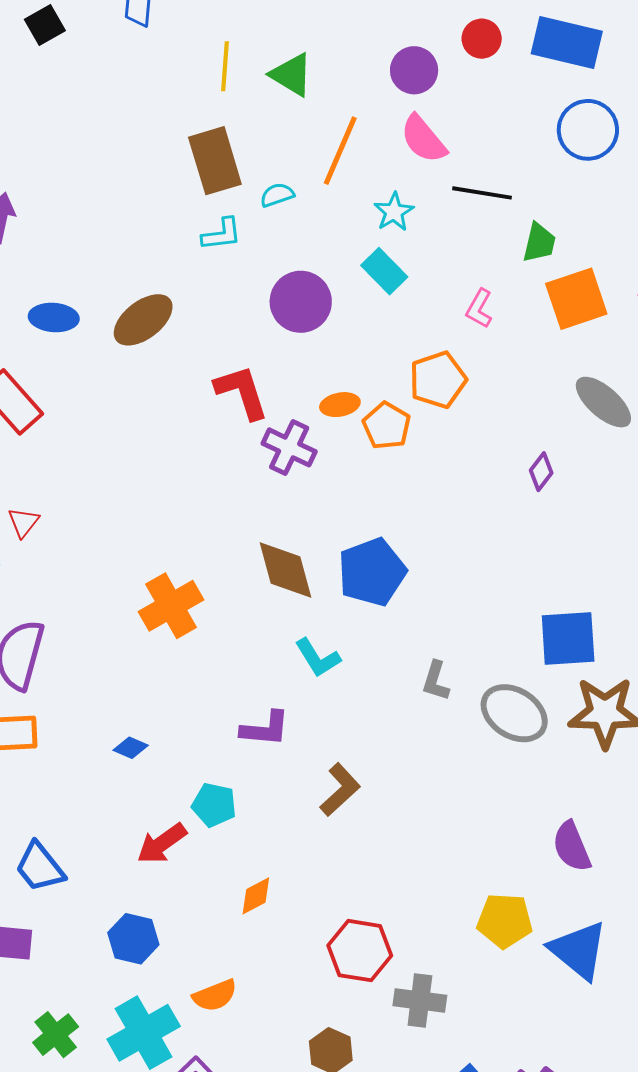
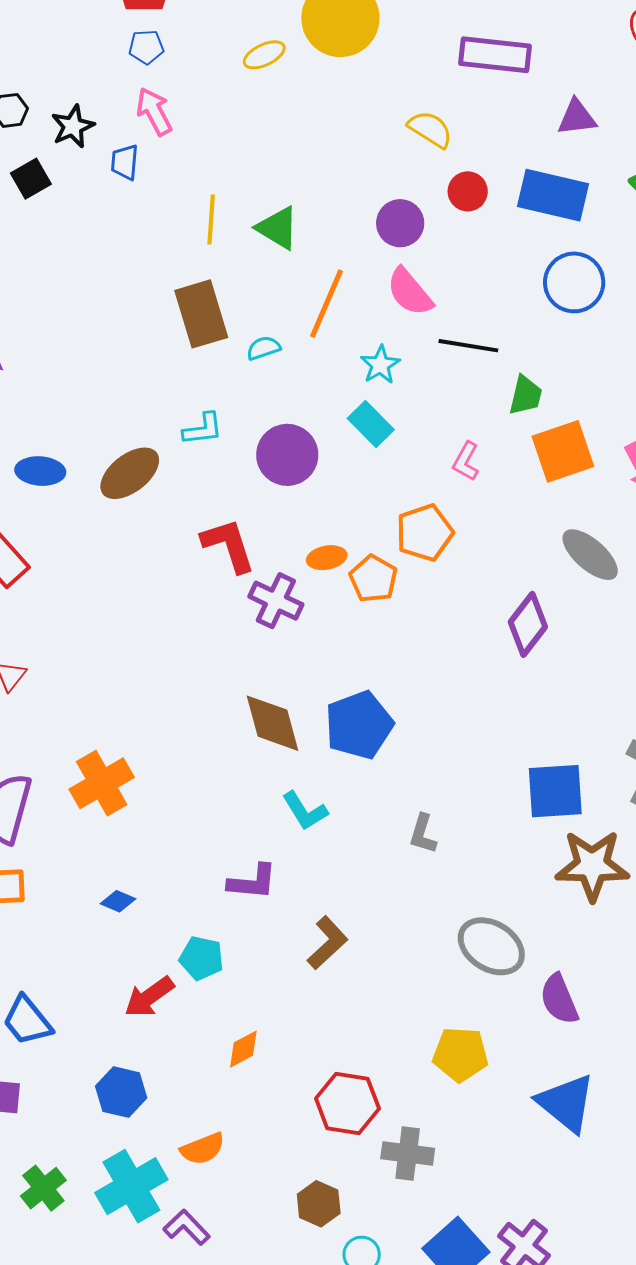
cyan L-shape: (222, 234) -> (203, 429), moved
purple diamond: (541, 472) -> (528, 624), size x1.6
orange cross: (171, 606) -> (102, 783), moved
gray ellipse: (514, 713) -> (491, 946), moved
yellow pentagon: (505, 921) -> (460, 1054), moved

